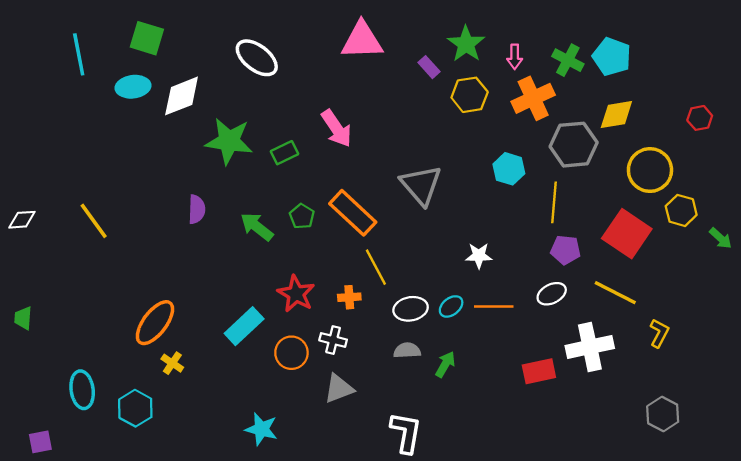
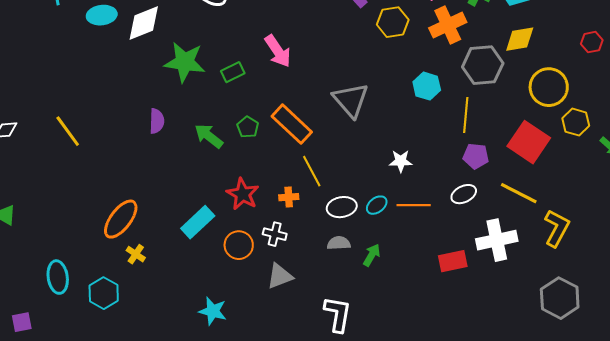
yellow L-shape: (659, 333) -> (557, 228), size x1.5
gray hexagon: (663, 414) -> (560, 298), size x1.4

